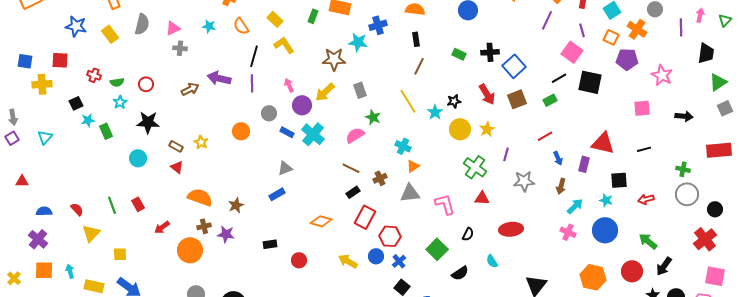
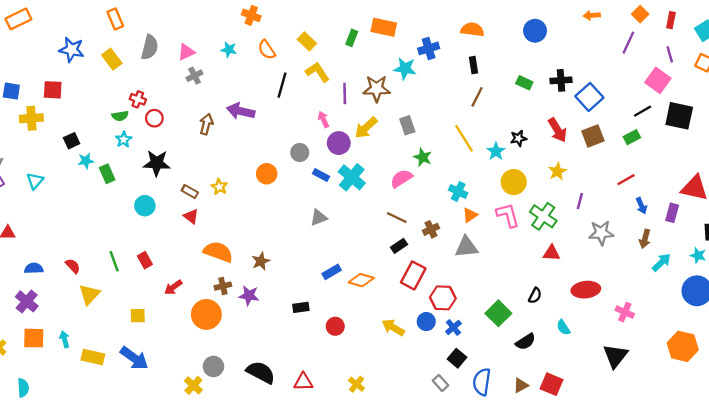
gray cross: (180, 48) -> (195, 76), turned -32
red cross: (94, 75) -> (138, 99), moved
purple line: (252, 83) -> (345, 93), moved
brown arrow: (190, 89) -> (206, 124), turned -48
yellow circle: (460, 129) -> (514, 182), moved
blue rectangle: (277, 194) -> (332, 272), moved
pink L-shape: (445, 204) -> (508, 215), moved
pink cross: (568, 232) -> (625, 312), moved
yellow square: (120, 254) -> (138, 316), moved

